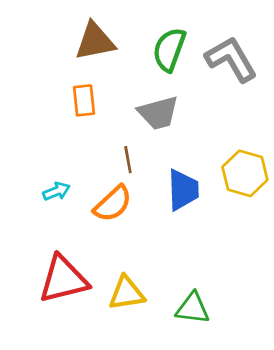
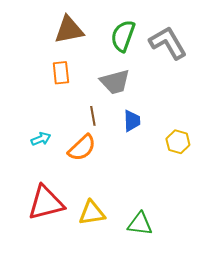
yellow hexagon: (245, 173) -> (178, 142), moved, size x0.7
blue trapezoid: (183, 190) -> (132, 121), moved, size x0.7

